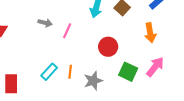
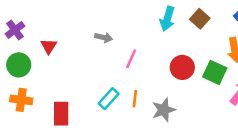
pink line: (67, 31) -> (131, 59), moved
green square: (128, 72) -> (215, 72), moved

